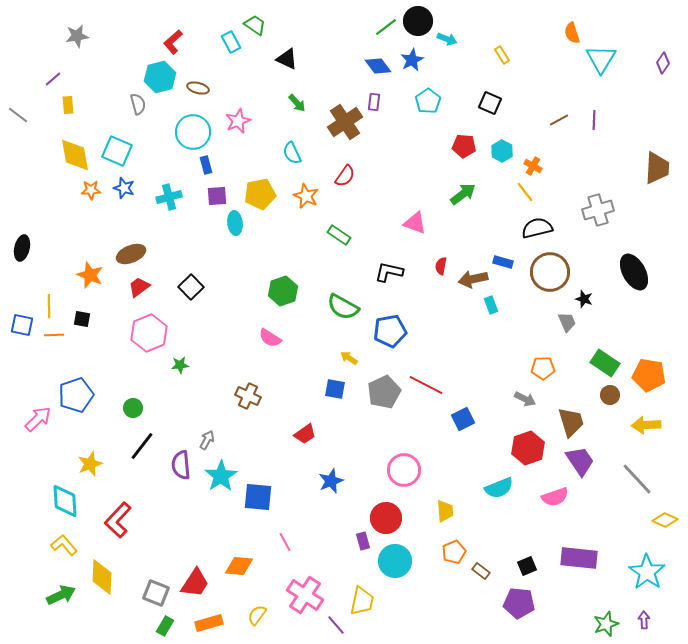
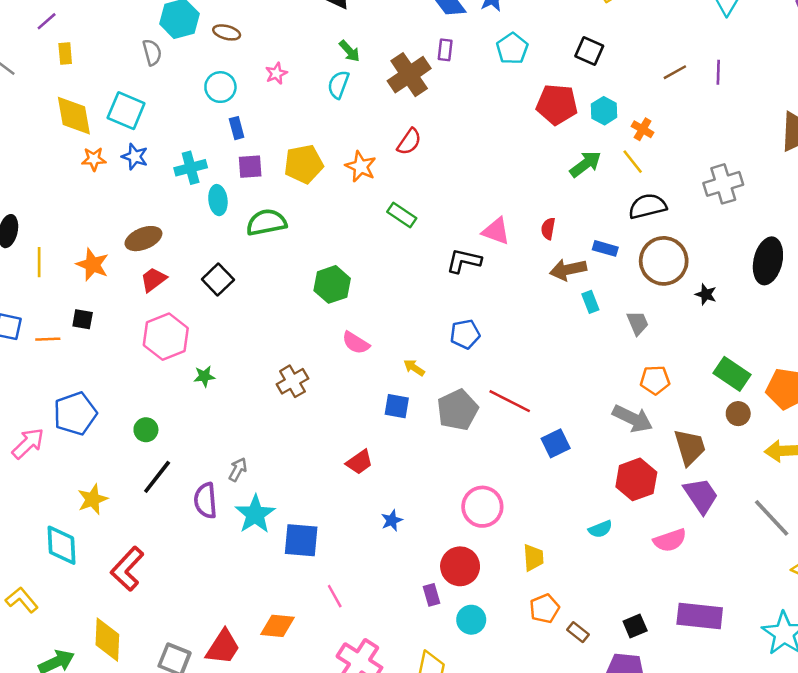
pink star: (238, 121) -> (276, 73), size x0.7
cyan circle: (193, 132) -> (220, 87), size x0.7
red pentagon: (464, 146) -> (557, 104), size x1.4
cyan semicircle: (292, 153) -> (338, 85), moved, turned 45
green arrow: (463, 194) -> (585, 164), moved
cyan ellipse: (235, 223) -> (218, 200), moved
pink triangle: (415, 223) -> (496, 231), moved
red semicircle: (441, 266) -> (548, 229), moved
black ellipse: (634, 272) -> (768, 261), turned 42
yellow line: (49, 306) -> (39, 262), moved
green semicircle: (343, 307) -> (266, 222), moved, turned 140
gray trapezoid: (567, 322) -> (638, 323), moved
blue pentagon: (390, 331) -> (465, 334), size x0.7
pink semicircle: (270, 338) -> (356, 343), moved
brown cross: (248, 396) -> (292, 381), moved, turned 35
gray arrow: (525, 399) -> (633, 419), size x1.5
blue star: (331, 481) -> (392, 520), size x0.7
cyan semicircle: (499, 488) -> (600, 529), size x0.7
yellow L-shape: (64, 545) -> (22, 600), moved
cyan circle: (395, 561) -> (471, 620), size x0.7

